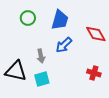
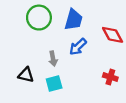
green circle: (28, 18) -> (39, 18), size x1.5
black triangle: (16, 71) -> (26, 75), size x0.7

